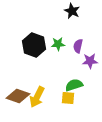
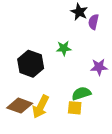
black hexagon: (34, 45) -> (31, 64), moved
purple semicircle: (78, 46) -> (93, 22), moved

